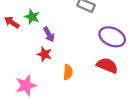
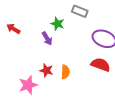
green star: (32, 17) -> (57, 24), moved
red star: (44, 54) -> (46, 70), moved

